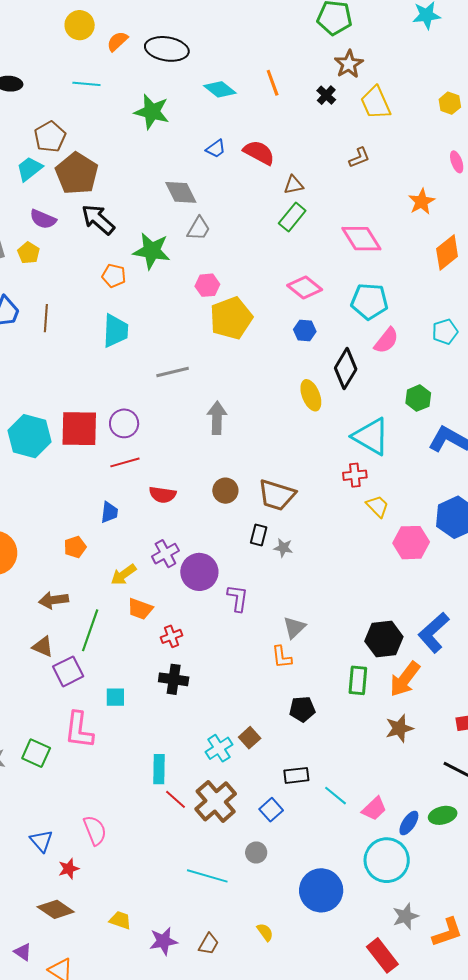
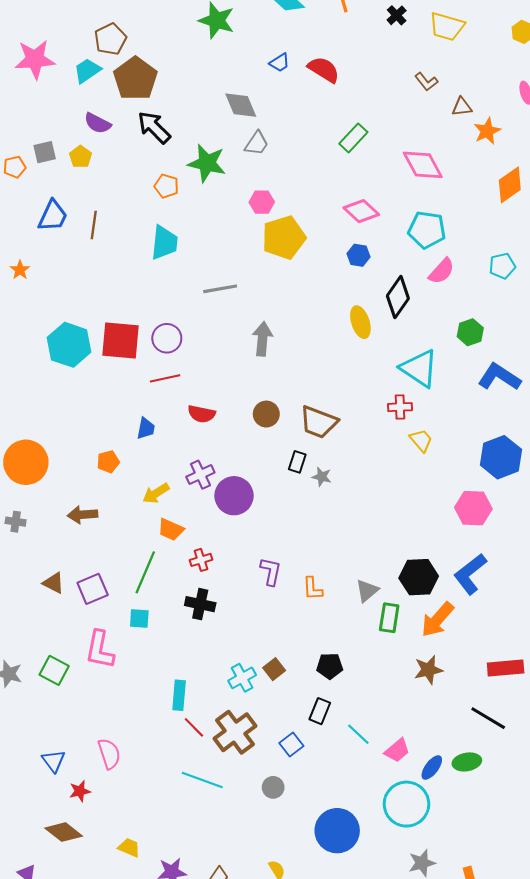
yellow trapezoid: (376, 103) -> (447, 26), turned -54
brown L-shape: (359, 158) -> (426, 82), turned 70
brown triangle: (294, 185) -> (462, 107), moved
pink hexagon: (411, 543) -> (473, 508), moved
purple L-shape: (238, 598) -> (271, 571), moved
gray triangle: (294, 627) -> (367, 591), moved
green line: (90, 630) -> (145, 572), moved
brown triangle: (43, 647) -> (54, 583), moved
black pentagon: (302, 709) -> (330, 666), moved
black rectangle: (296, 775) -> (320, 711), turned -65
cyan line: (207, 876) -> (202, 780), moved

